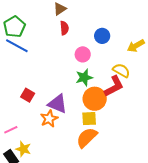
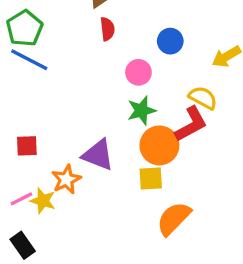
red square: (28, 95) -> (27, 146), moved, turned -32
orange star: (49, 119) -> (66, 179), moved
orange semicircle: (87, 138) -> (174, 218), moved
yellow star: (23, 149) -> (43, 201), moved

